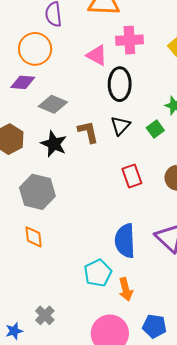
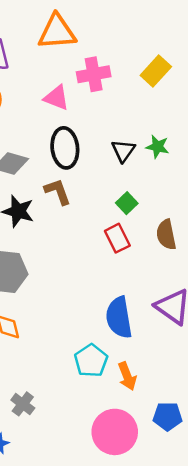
black ellipse: (120, 84) -> (65, 148), moved
black triangle: (120, 126) -> (123, 151), moved
green square: (155, 129) -> (127, 203), moved
gray cross: (45, 315) -> (23, 404), moved

